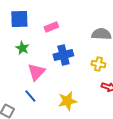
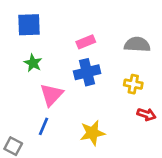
pink rectangle: (51, 27) -> (86, 42), moved
blue line: (30, 96) -> (44, 126), turned 64

